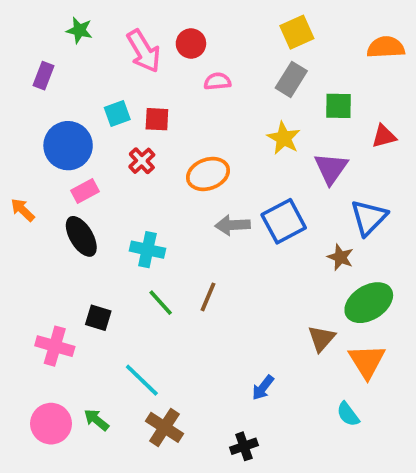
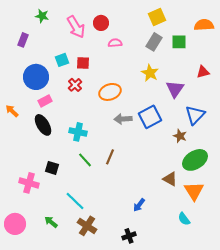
green square: (338, 106) -> (179, 42), moved
brown triangle: (321, 339) -> (170, 179), turned -42
pink circle: (51, 424) -> (15, 224), moved

